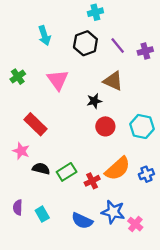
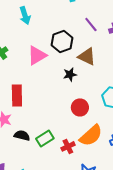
black hexagon: (85, 43) -> (62, 41), moved
pink triangle: (58, 80) -> (37, 55), turned 35
red rectangle: (35, 124) -> (17, 95), turned 45
red circle: (105, 126) -> (80, 107), moved

